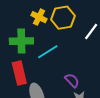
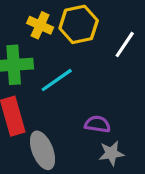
purple semicircle: (72, 80) -> (97, 124), turned -35

